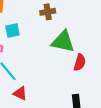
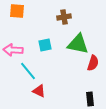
cyan square: (12, 31) -> (45, 45), moved

